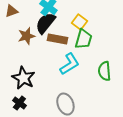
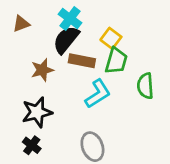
brown star: (26, 36) -> (42, 70), moved
green semicircle: (104, 71) -> (145, 86), moved
black star: (23, 78) -> (37, 112), turned 30

